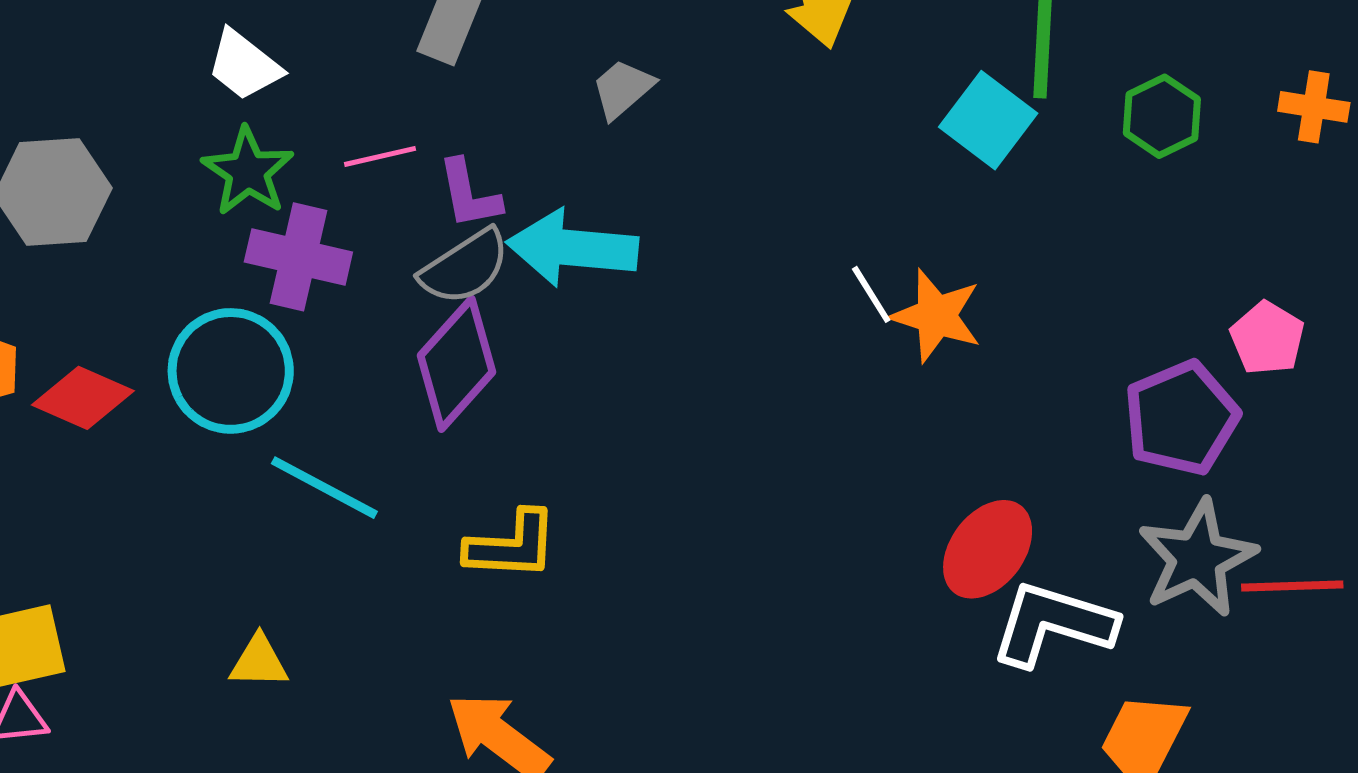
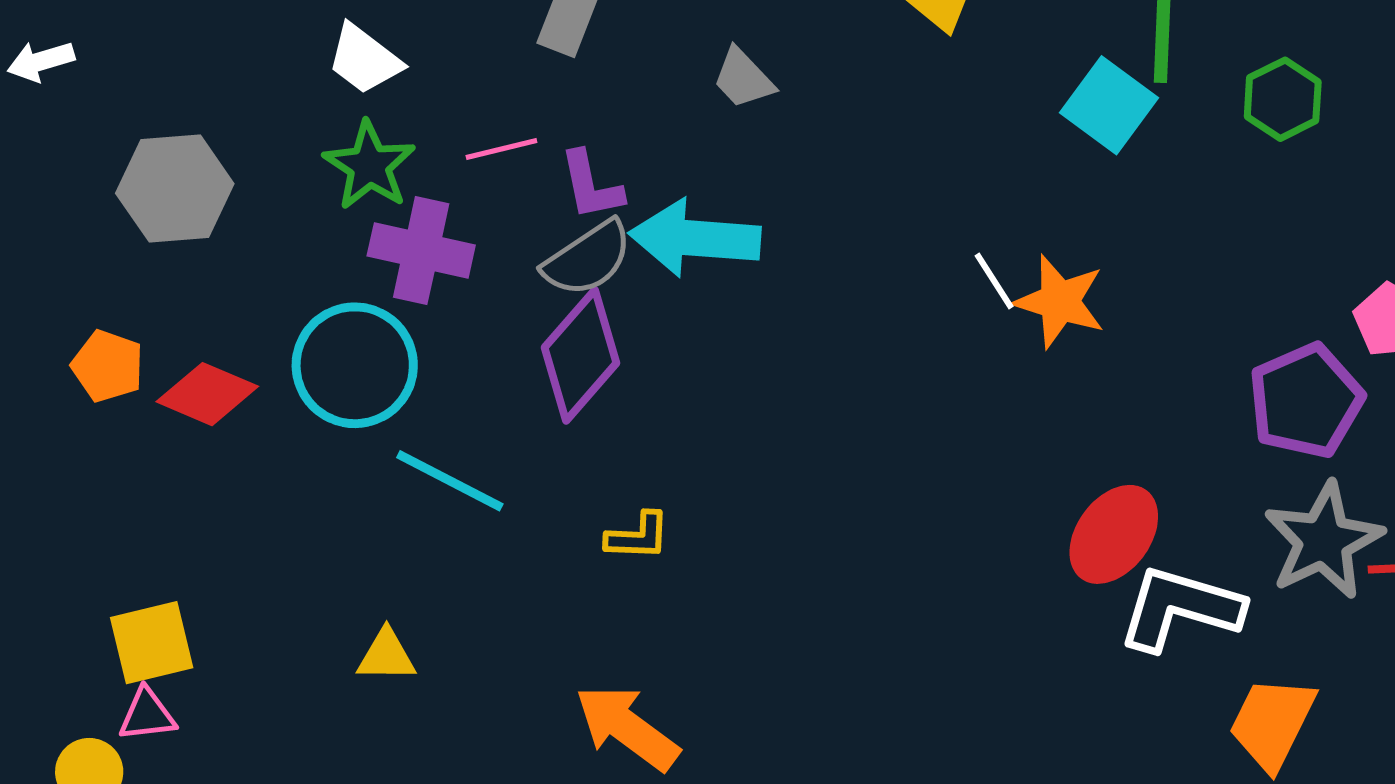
gray trapezoid: (623, 89) -> (743, 78), turned -92
yellow L-shape: (512, 545) -> (638, 536), size x0.7

